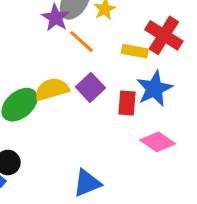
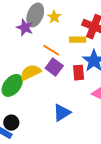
orange line: (82, 42) -> (51, 50), moved
blue triangle: (87, 183) -> (62, 113), moved

